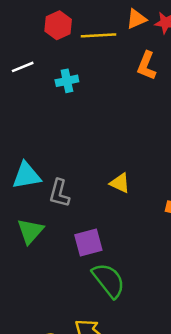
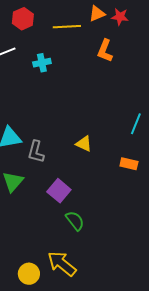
red hexagon: (58, 25) -> (23, 19), moved
purple square: (88, 242) -> (59, 191), turned -35
green semicircle: (109, 280) -> (75, 221), size x0.7

